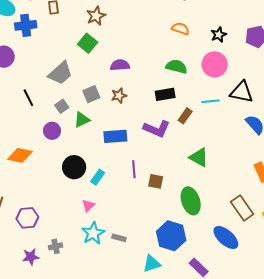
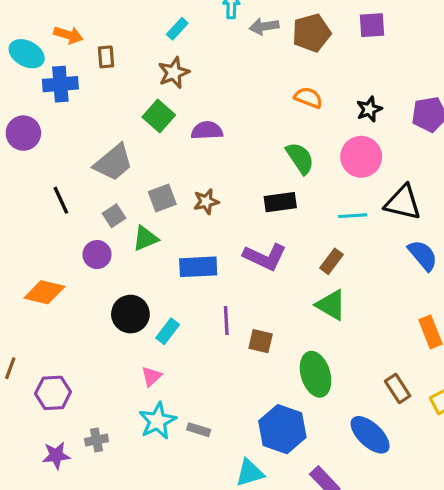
purple semicircle: (120, 65) -> (207, 131), moved
green semicircle: (177, 67) -> (300, 158), turned 40
brown rectangle: (185, 116) -> (331, 261), moved
brown rectangle: (242, 208) -> (398, 388), size x0.7

